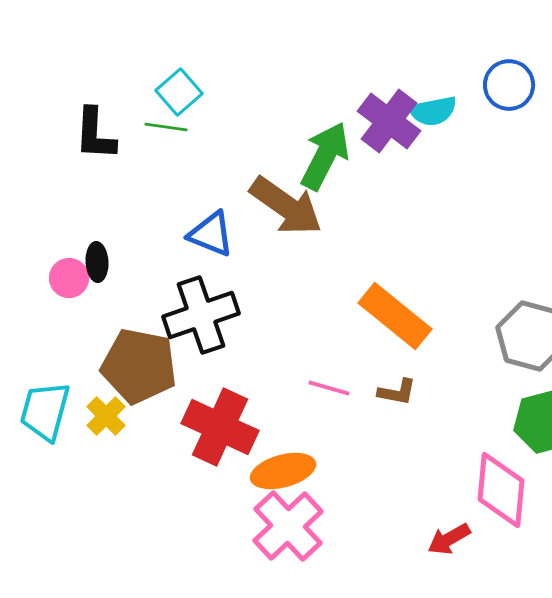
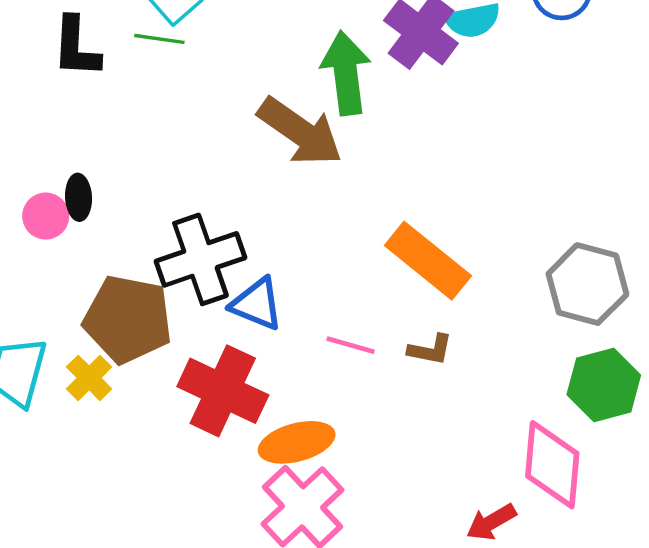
green arrow: (325, 156) -> (346, 73), turned -34
blue triangle: (211, 234) -> (257, 304), moved

